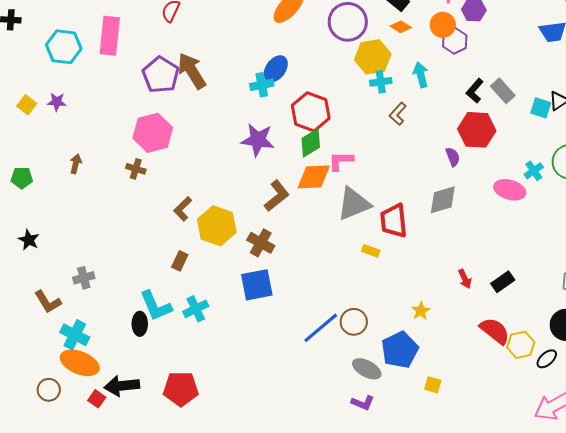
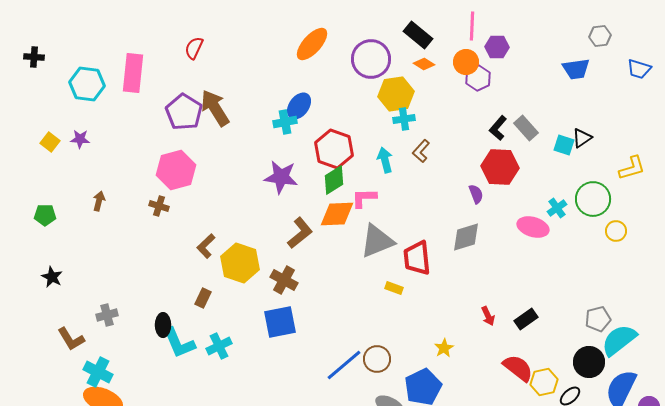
cyan arrow: (421, 75) -> (385, 160), moved
black ellipse: (140, 324) -> (163, 325), moved

